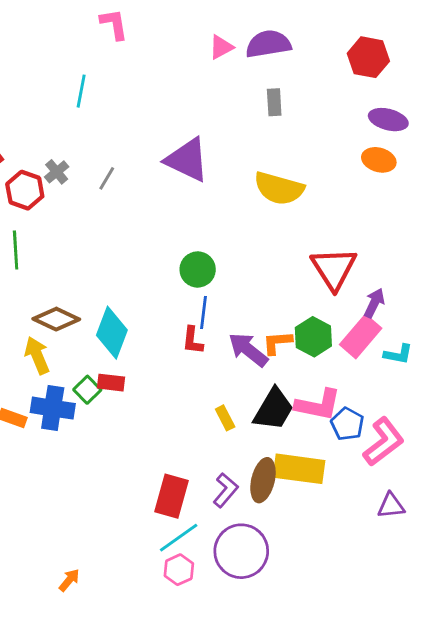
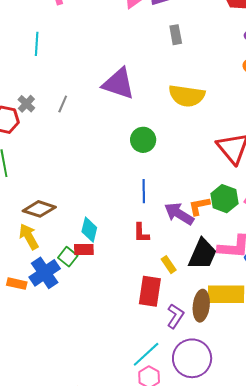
green circle: (198, 269) -> (143, 140), moved
cyan diamond: (112, 333) -> (89, 230), moved, size x0.7
red L-shape: (193, 340) -> (141, 233), moved
blue cross: (53, 408) -> (45, 273), turned -36
red rectangle: (171, 496) -> (150, 291), moved

